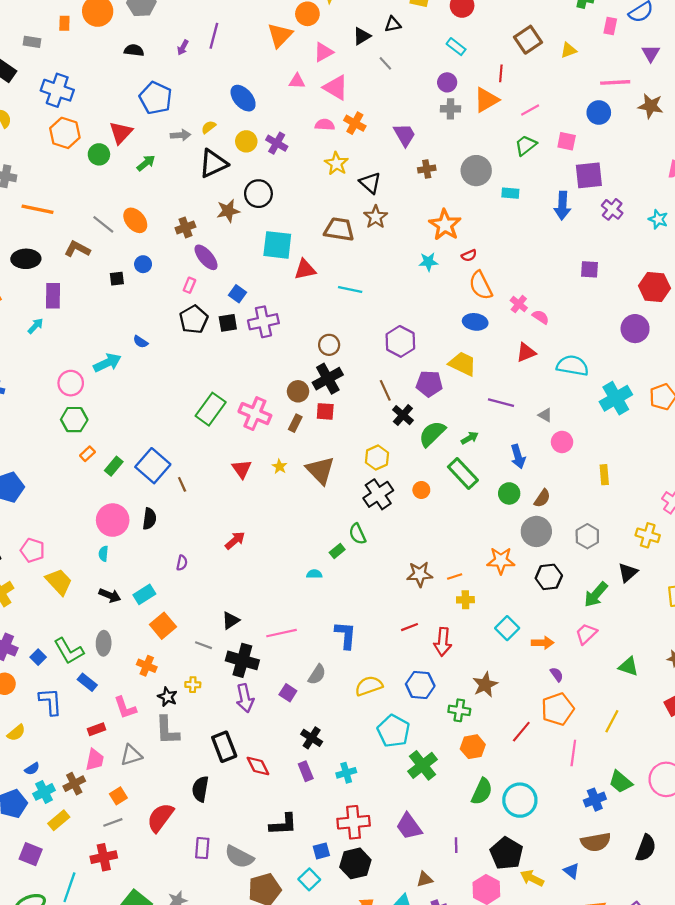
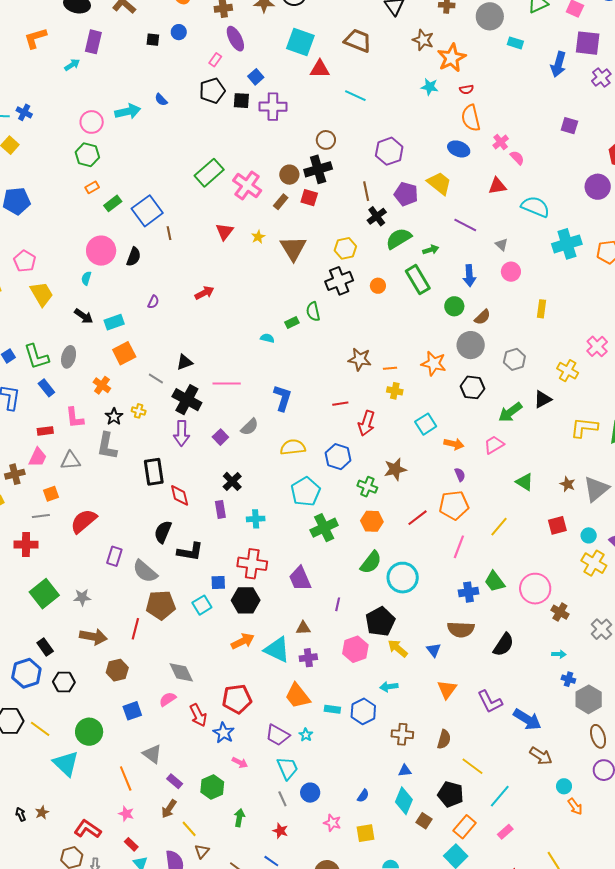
brown star: (376, 217) -> (423, 40), moved, turned -30
black semicircle: (200, 789) -> (163, 532), moved

